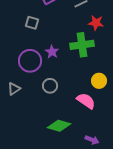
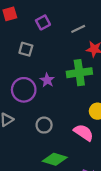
gray circle: (50, 86) -> (44, 125), moved

